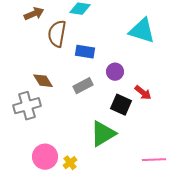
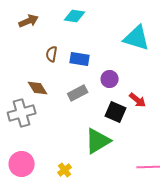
brown semicircle: (57, 34) -> (52, 54), moved, size x0.6
pink circle: (45, 157) -> (22, 164), moved

